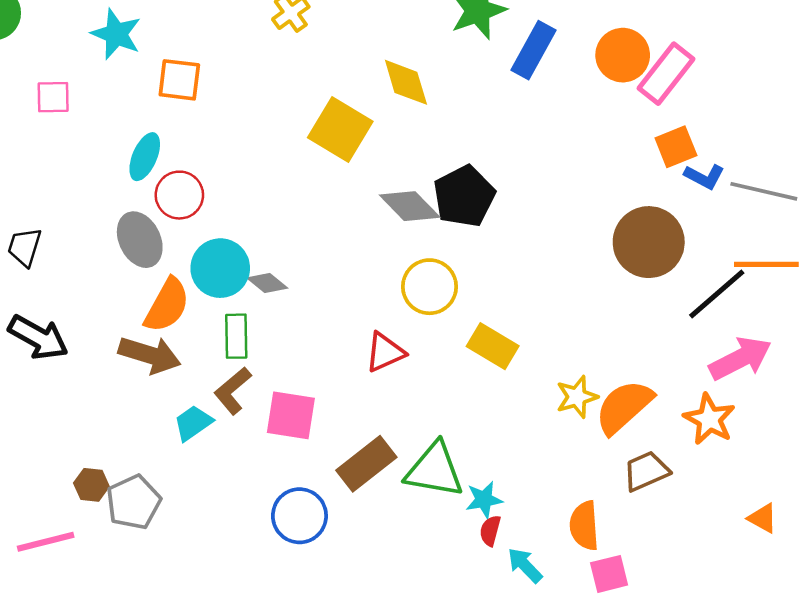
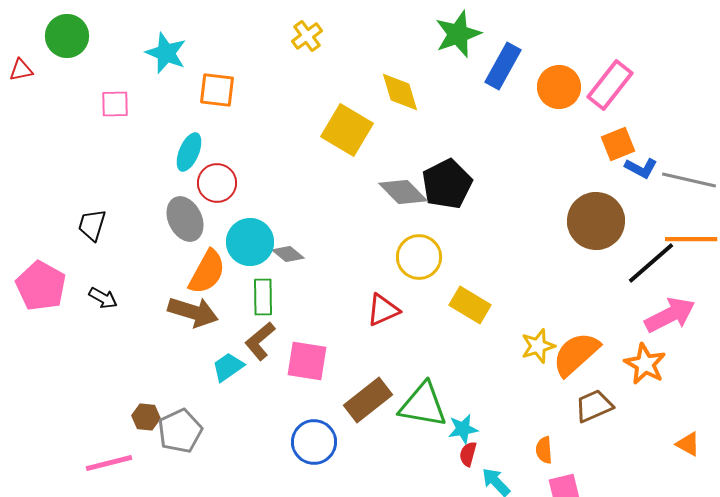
orange circle: (623, 55) -> (559, 87), moved
black arrow: (38, 337) -> (103, 298), size x0.6
orange semicircle: (584, 526) -> (544, 450), size x0.7

